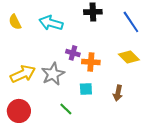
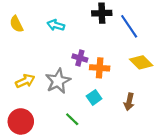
blue line: (131, 22) -> (129, 26), moved
cyan arrow: (51, 23) -> (56, 25), size x0.7
yellow arrow: (23, 74) -> (25, 81), size x0.7
cyan square: (86, 89) -> (94, 97), turned -32

